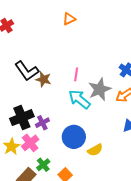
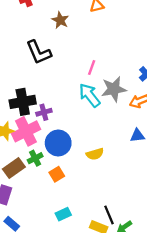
brown star: (43, 79) -> (60, 20), moved
blue circle: (74, 137) -> (58, 143), moved
pink cross: (30, 143) -> (26, 131), size x1.4

